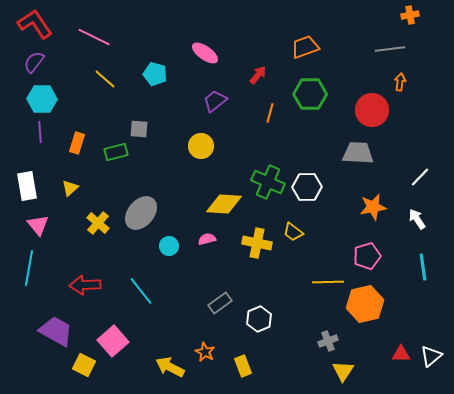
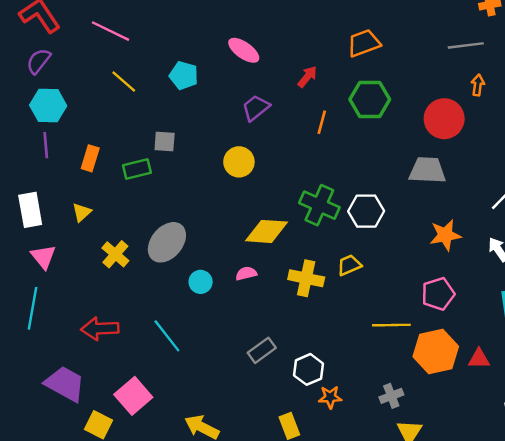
yellow trapezoid: (293, 232) -> (349, 265), turned 120
orange star: (205, 352) -> (330, 397), moved, turned -30
red triangle: (401, 354) -> (479, 359), moved

